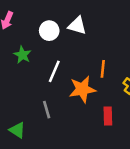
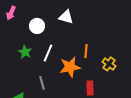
white circle: (49, 31) -> (37, 26), moved
green star: (22, 55) -> (25, 52), moved

